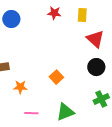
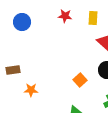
orange square: (56, 77) -> (80, 80), moved

